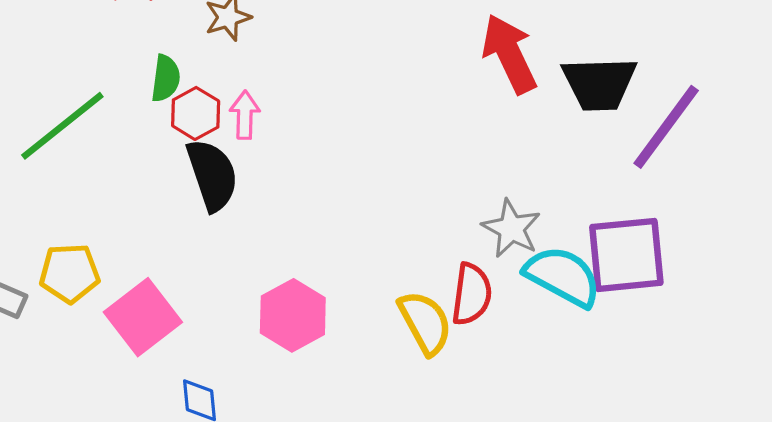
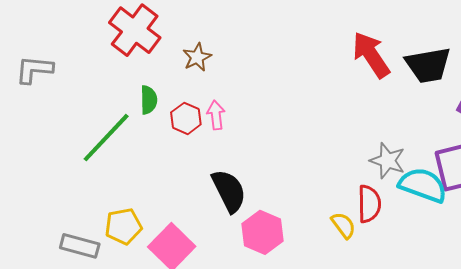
green semicircle: (166, 78) -> (149, 100), moved
black semicircle: (212, 175) -> (229, 191), moved
yellow semicircle: (425, 323) -> (343, 225), size x0.7

